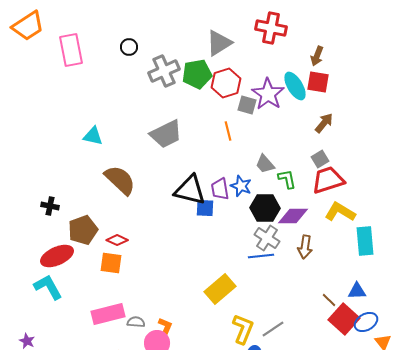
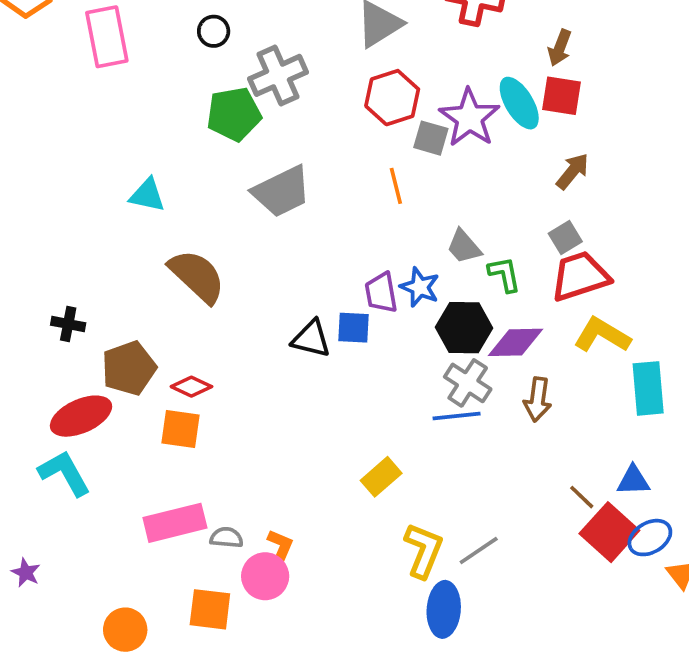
green pentagon: (197, 74) -> (234, 114), moved
black triangle: (190, 190) -> (311, 339), moved, size x0.7
yellow rectangle: (220, 289) -> (381, 477), size x0.7

